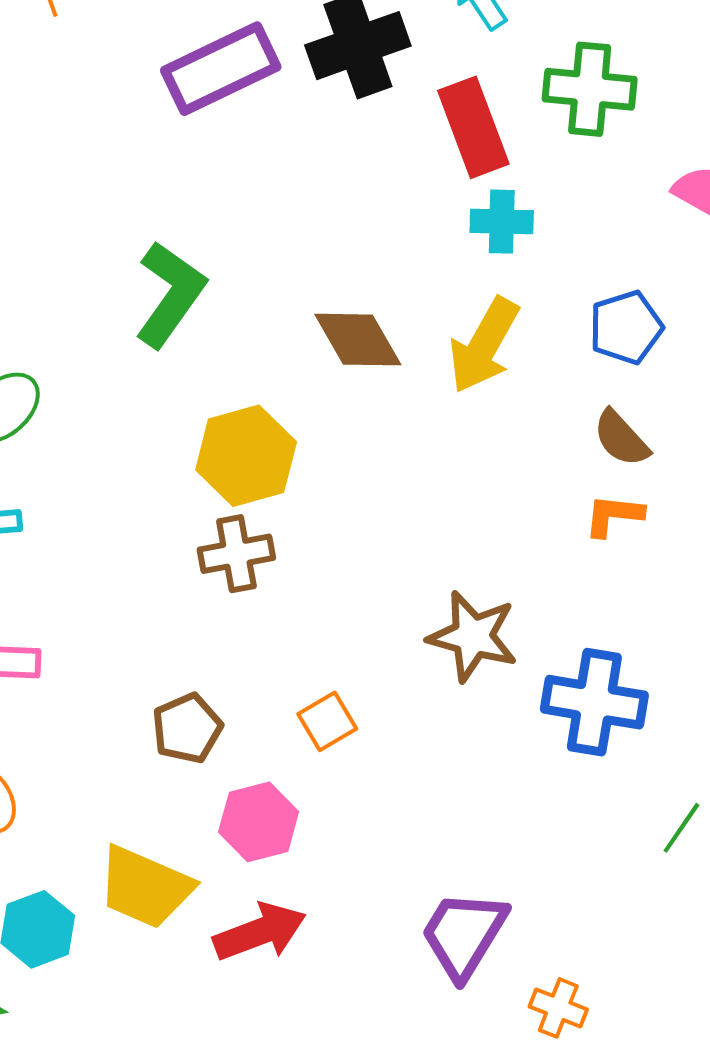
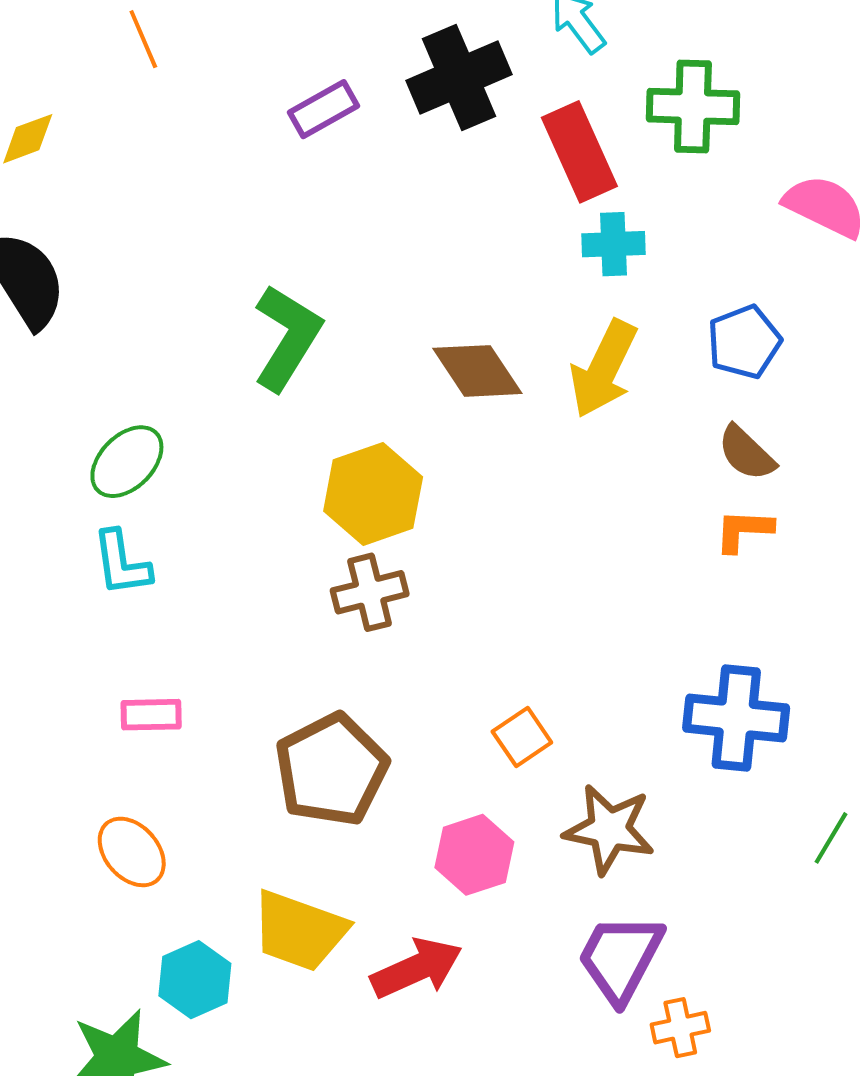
purple rectangle: (221, 69) -> (324, 109), size x0.6
brown star: (473, 636) -> (609, 829), moved
orange square: (327, 721) -> (522, 737), moved
brown pentagon: (187, 728) -> (331, 770), size x1.6
pink hexagon: (259, 822) -> (474, 855), moved
orange cross: (558, 1008) -> (680, 1028), moved, turned -30

